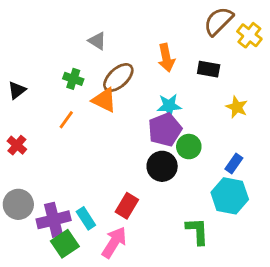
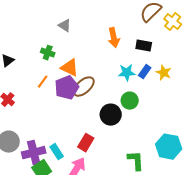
brown ellipse: (118, 78) -> (84, 87), moved
cyan star: (169, 106) -> (127, 73), moved
purple pentagon: (165, 130) -> (67, 88), moved
blue rectangle: (234, 163) -> (145, 72), moved
cyan hexagon: (230, 196) -> (169, 147), moved

